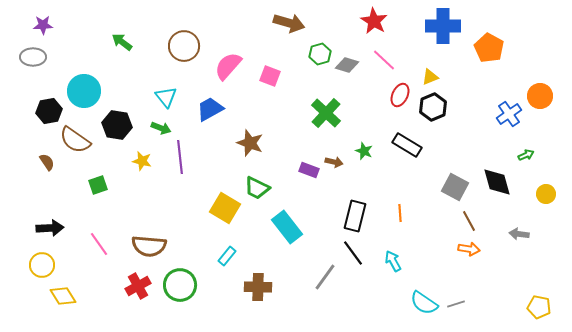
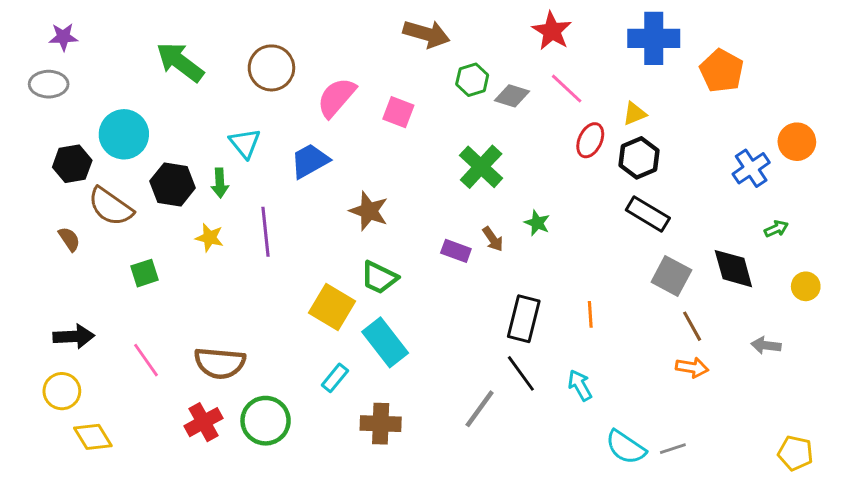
green arrow: (122, 42) -> (180, 62), size x1.6
green arrow: (161, 128) -> (220, 183), moved, turned 66
black rectangle: (407, 145) -> (648, 214), moved
brown arrow: (334, 162) -> (493, 239), turned 42
cyan rectangle: (287, 227) -> (385, 342), moved

